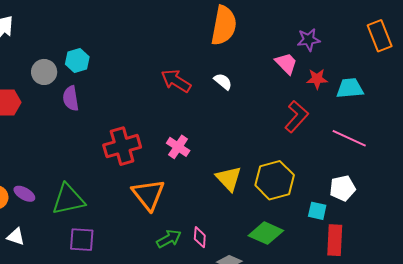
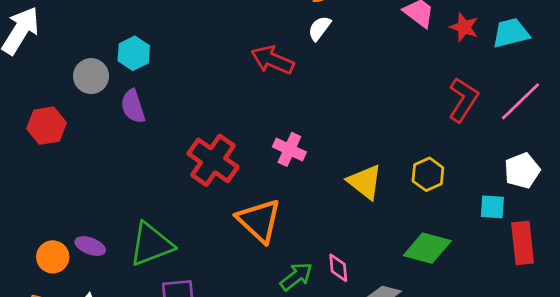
red star: (317, 79) -> (464, 27), turned 30
white semicircle: (223, 81) -> (319, 28), moved, turned -84
red L-shape: (296, 117) -> (463, 100), moved
pink line: (349, 138) -> (520, 101), turned -60
red cross: (122, 146) -> (213, 160), turned -30
yellow hexagon: (275, 180) -> (428, 174), size x0.6

